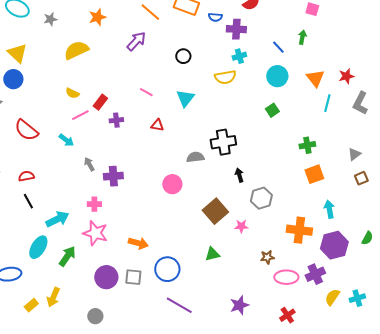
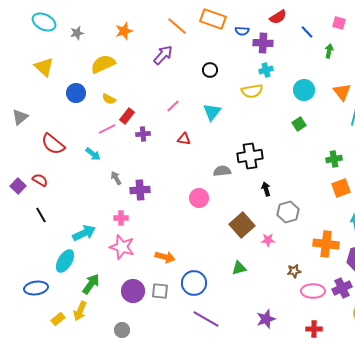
blue line: (278, 47) -> (307, 32), moved
blue circle: (13, 79) -> (76, 93), moved
pink line: (146, 92) -> (173, 106), turned -72
yellow semicircle: (72, 93) -> (109, 99), moved
red semicircle: (26, 176) -> (40, 180), moved, turned 42
black line: (28, 201) -> (41, 215), moved
green arrow: (67, 256) -> (91, 284), moved
red cross: (287, 315) -> (314, 329), turned 35

